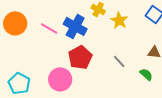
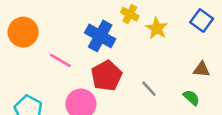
pink line: (49, 28) -> (60, 60), moved
gray line: (119, 61) -> (149, 89), moved

